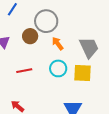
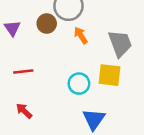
cyan circle: (58, 68) -> (79, 84), moved
red line: (24, 71) -> (23, 71), moved

